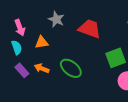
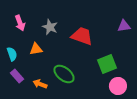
pink arrow: (20, 28) -> (20, 23), moved
orange arrow: (42, 68) -> (40, 84), moved

